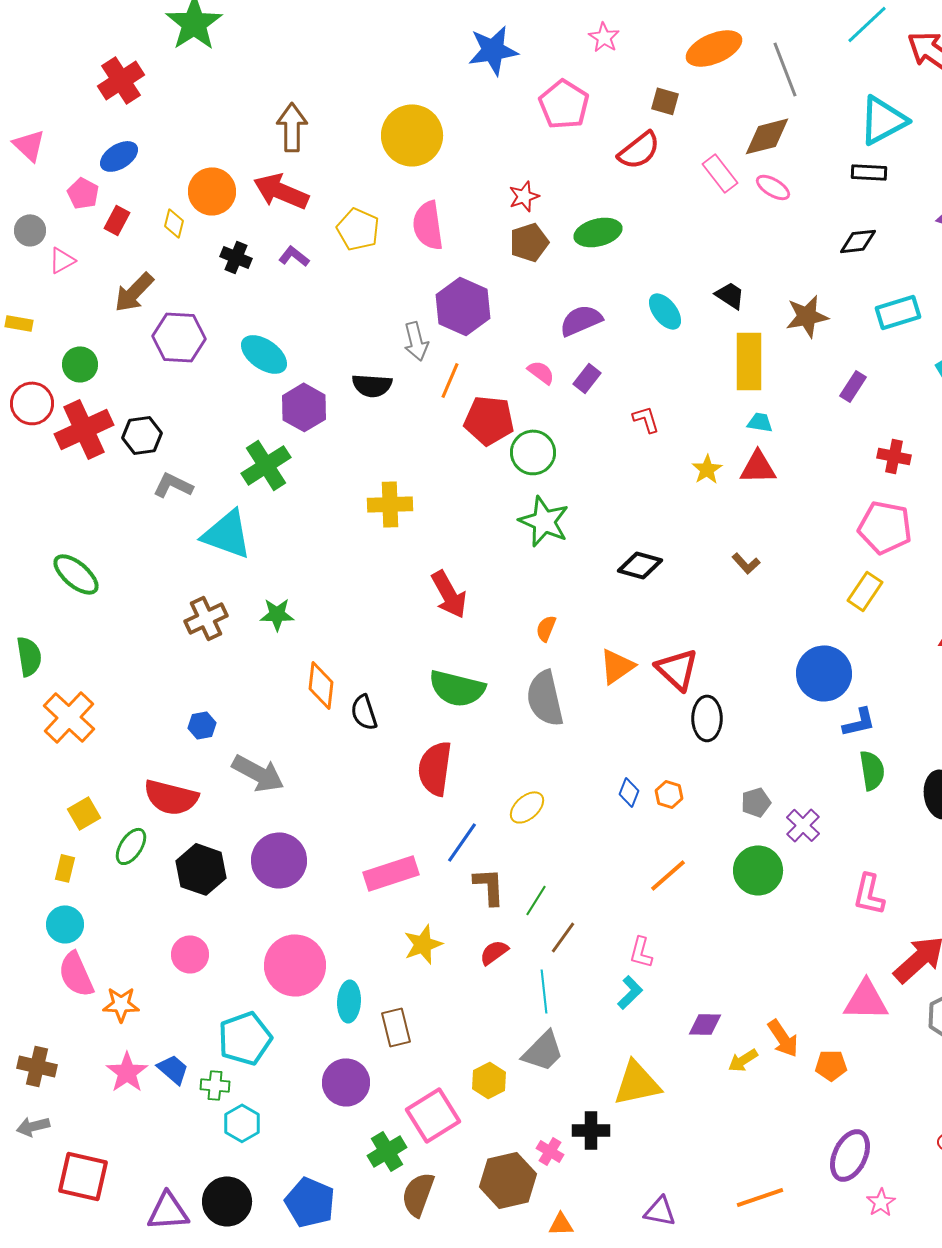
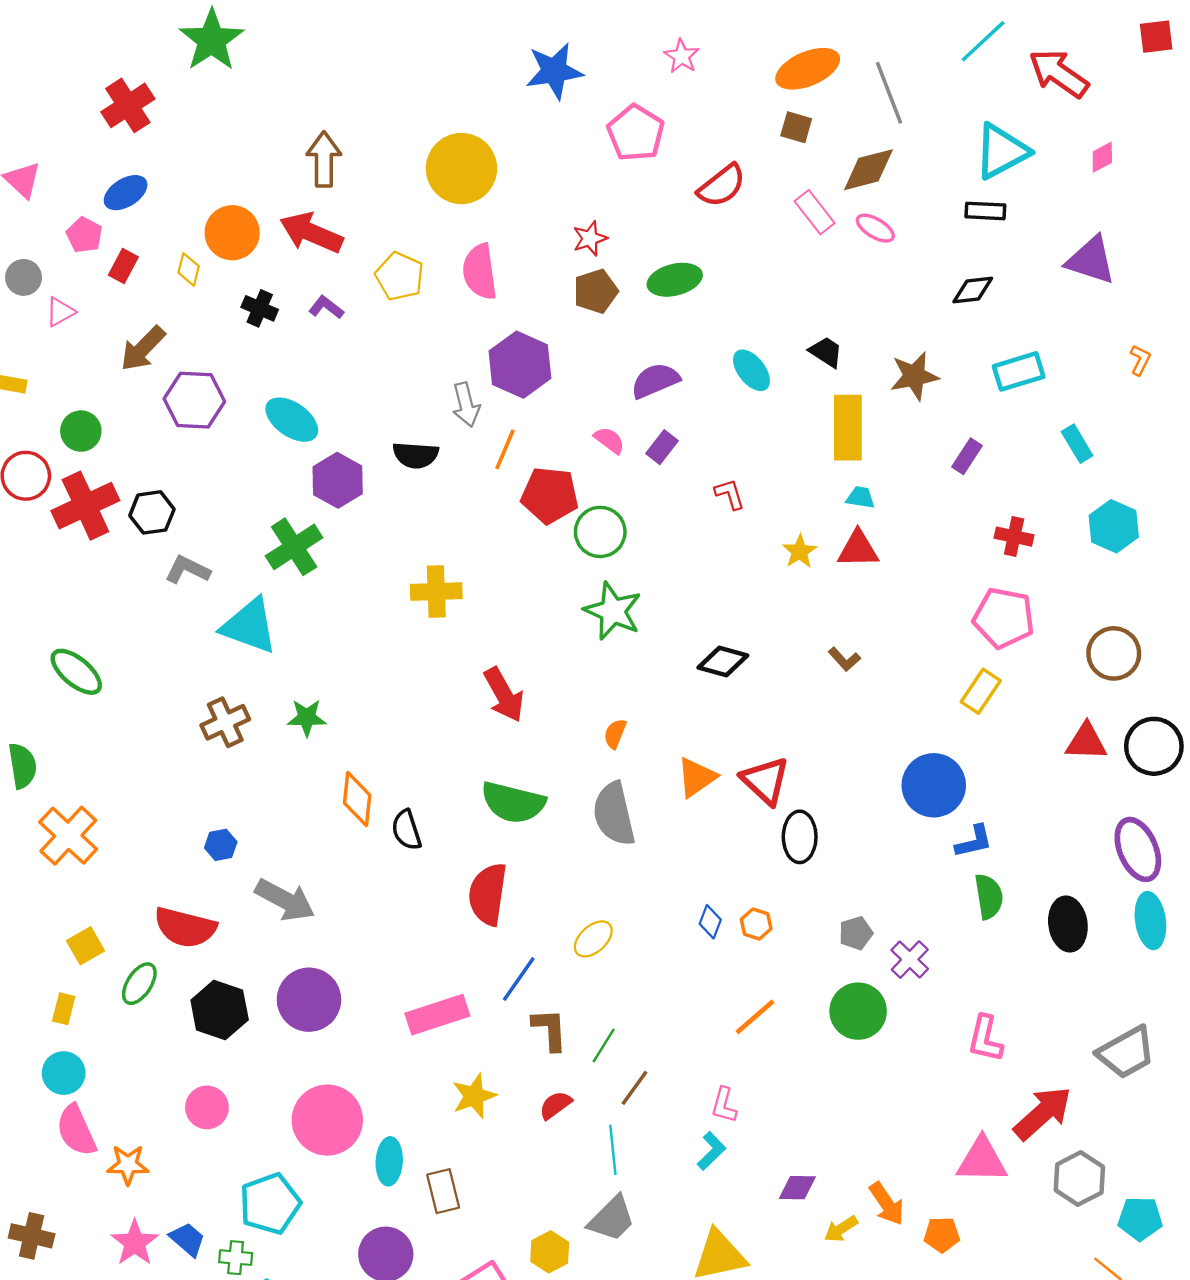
brown square: (665, 101) -> (796, 127), moved

